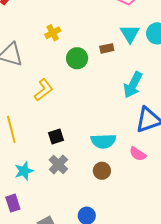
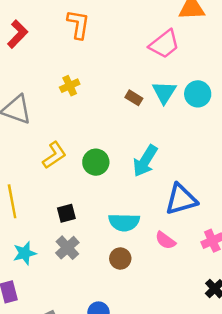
brown rectangle: (107, 48) -> (134, 98), moved, turned 40
green circle: (77, 58) -> (96, 162), moved
cyan arrow: (133, 85) -> (145, 161), moved

